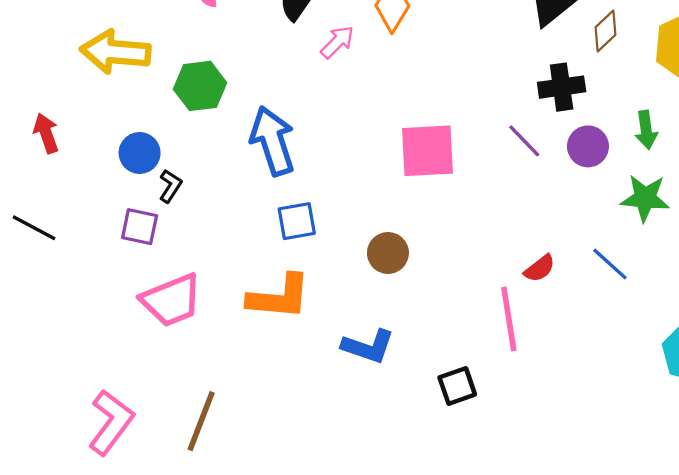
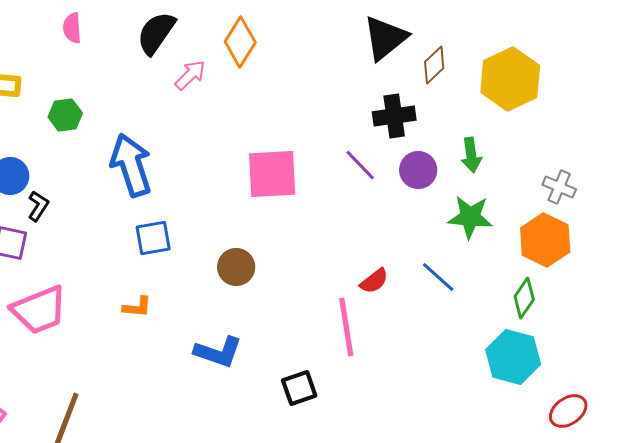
green hexagon: (200, 86) -> (65, 115), size x0.7
orange L-shape: (279, 297) -> (137, 307), size x0.5

